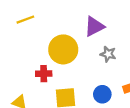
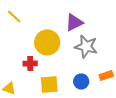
yellow line: (25, 20) -> (14, 16), turned 63
gray star: (108, 54) -> (86, 46), size x1.6

